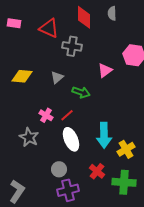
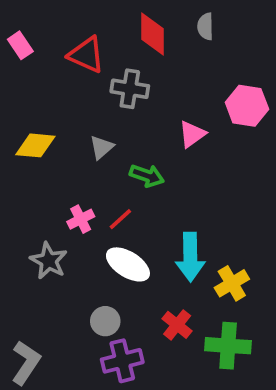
pink rectangle: (14, 23) -> (20, 45), turned 48
pink cross: (46, 115) -> (81, 219), turned 32
white ellipse: (71, 139) -> (128, 264), turned -35

